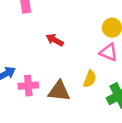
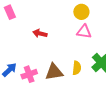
yellow semicircle: (90, 79) -> (77, 68), moved

